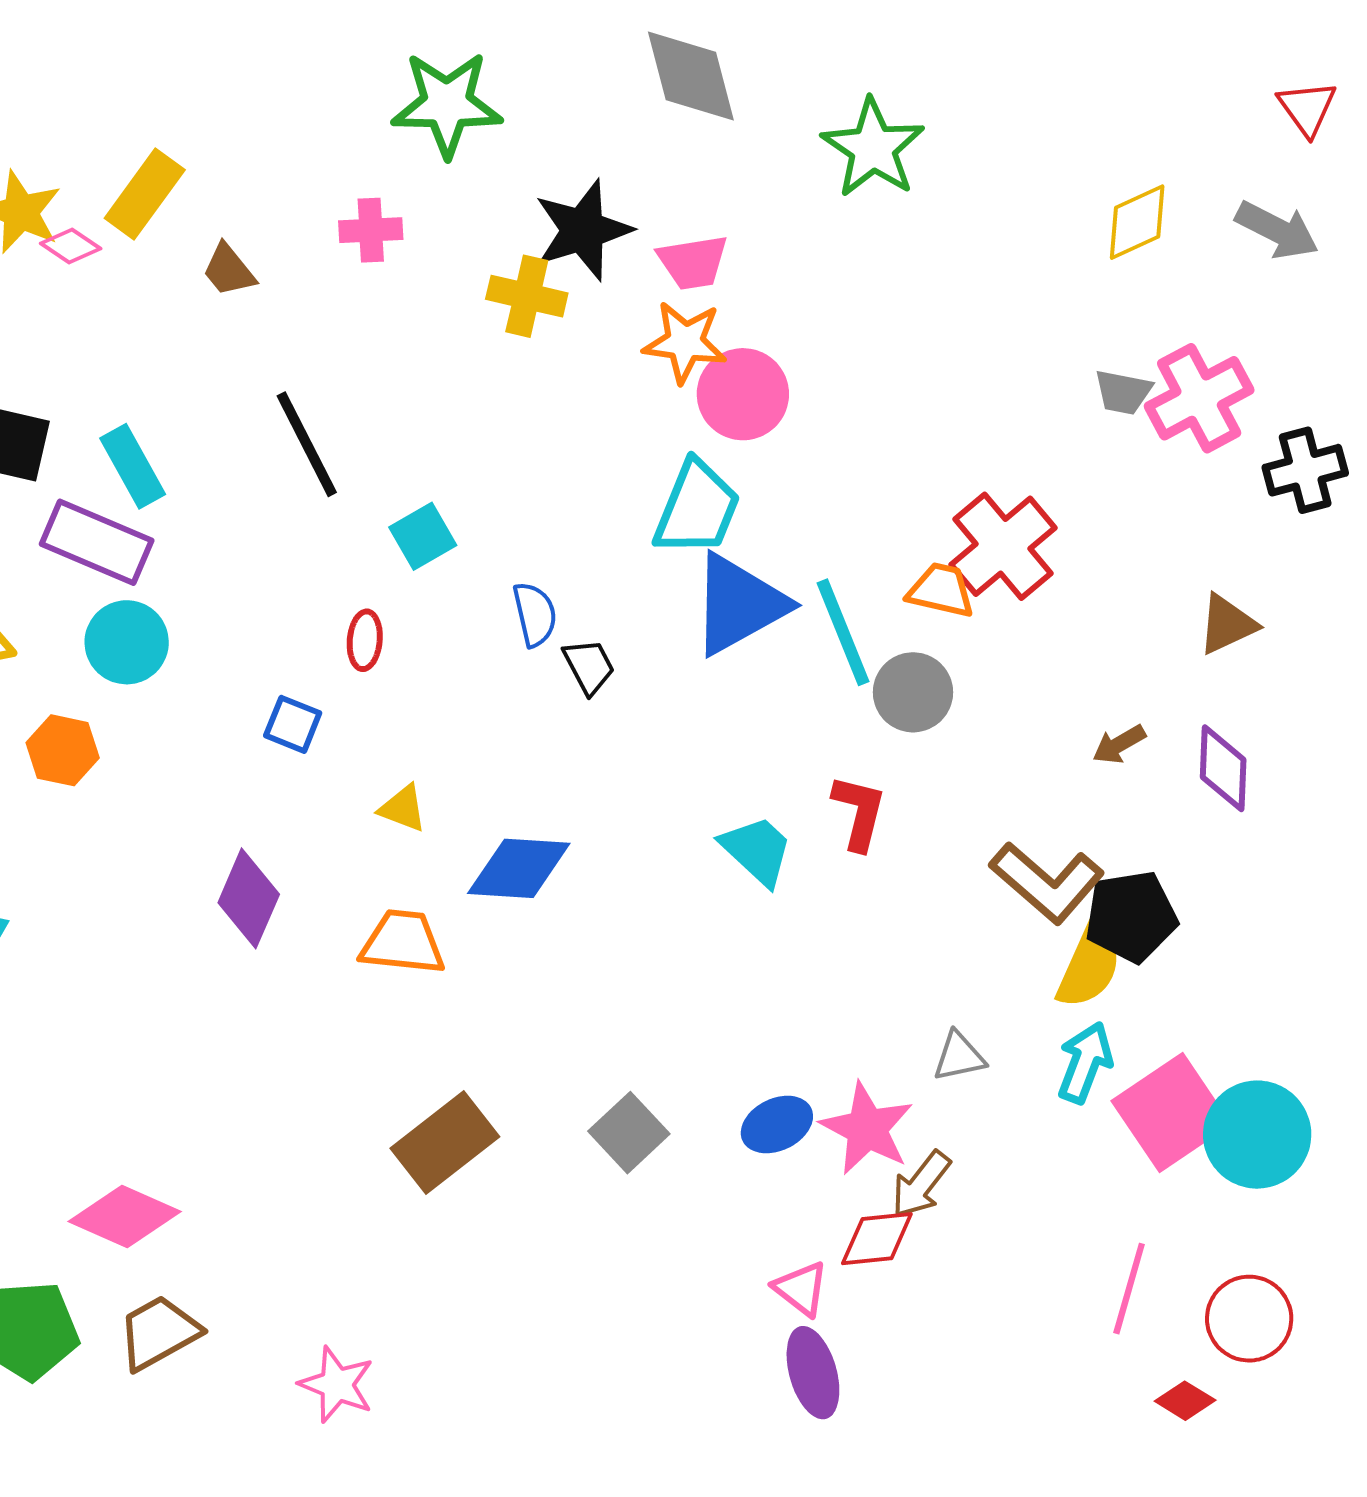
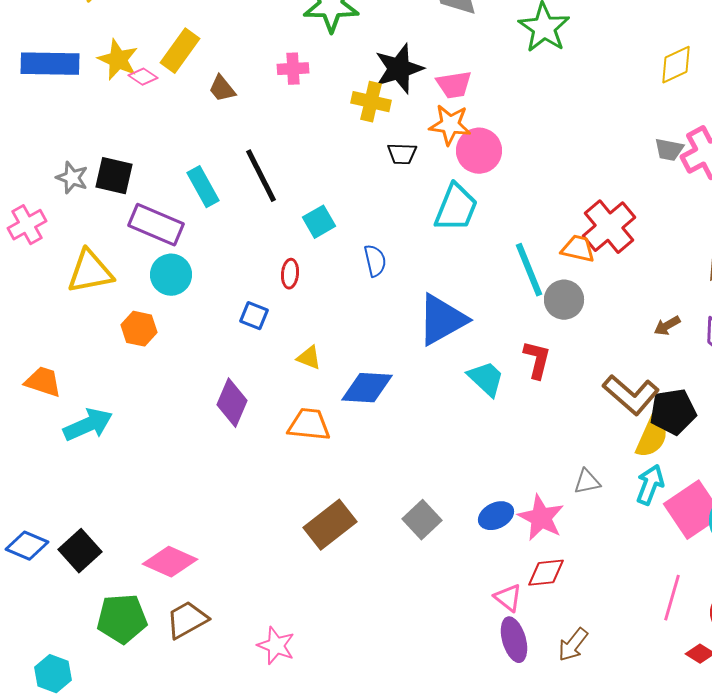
cyan rectangle: (133, 466) -> (203, 187), moved
blue triangle: (739, 604) -> (442, 320), moved
black trapezoid: (589, 666) -> (402, 154), moved, turned 120
brown arrow: (921, 1185) -> (573, 645), moved

